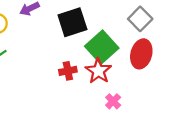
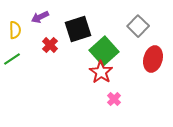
red ellipse: (141, 54) -> (153, 59), moved
red cross: (68, 71) -> (50, 45), moved, turned -35

